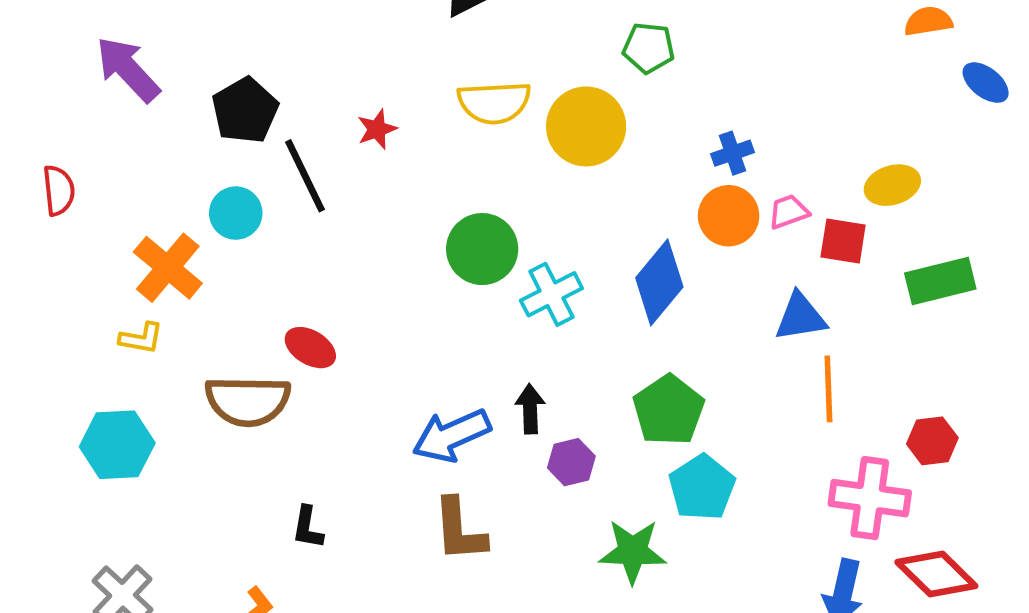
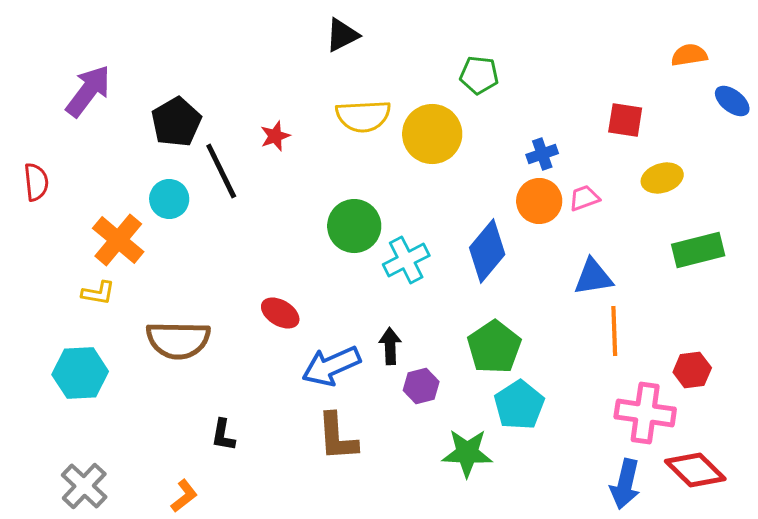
purple arrow: (128, 69) -> (88, 91), turned 80
red square: (843, 241) -> (625, 120), moved
red ellipse: (310, 348) -> (280, 313), moved

